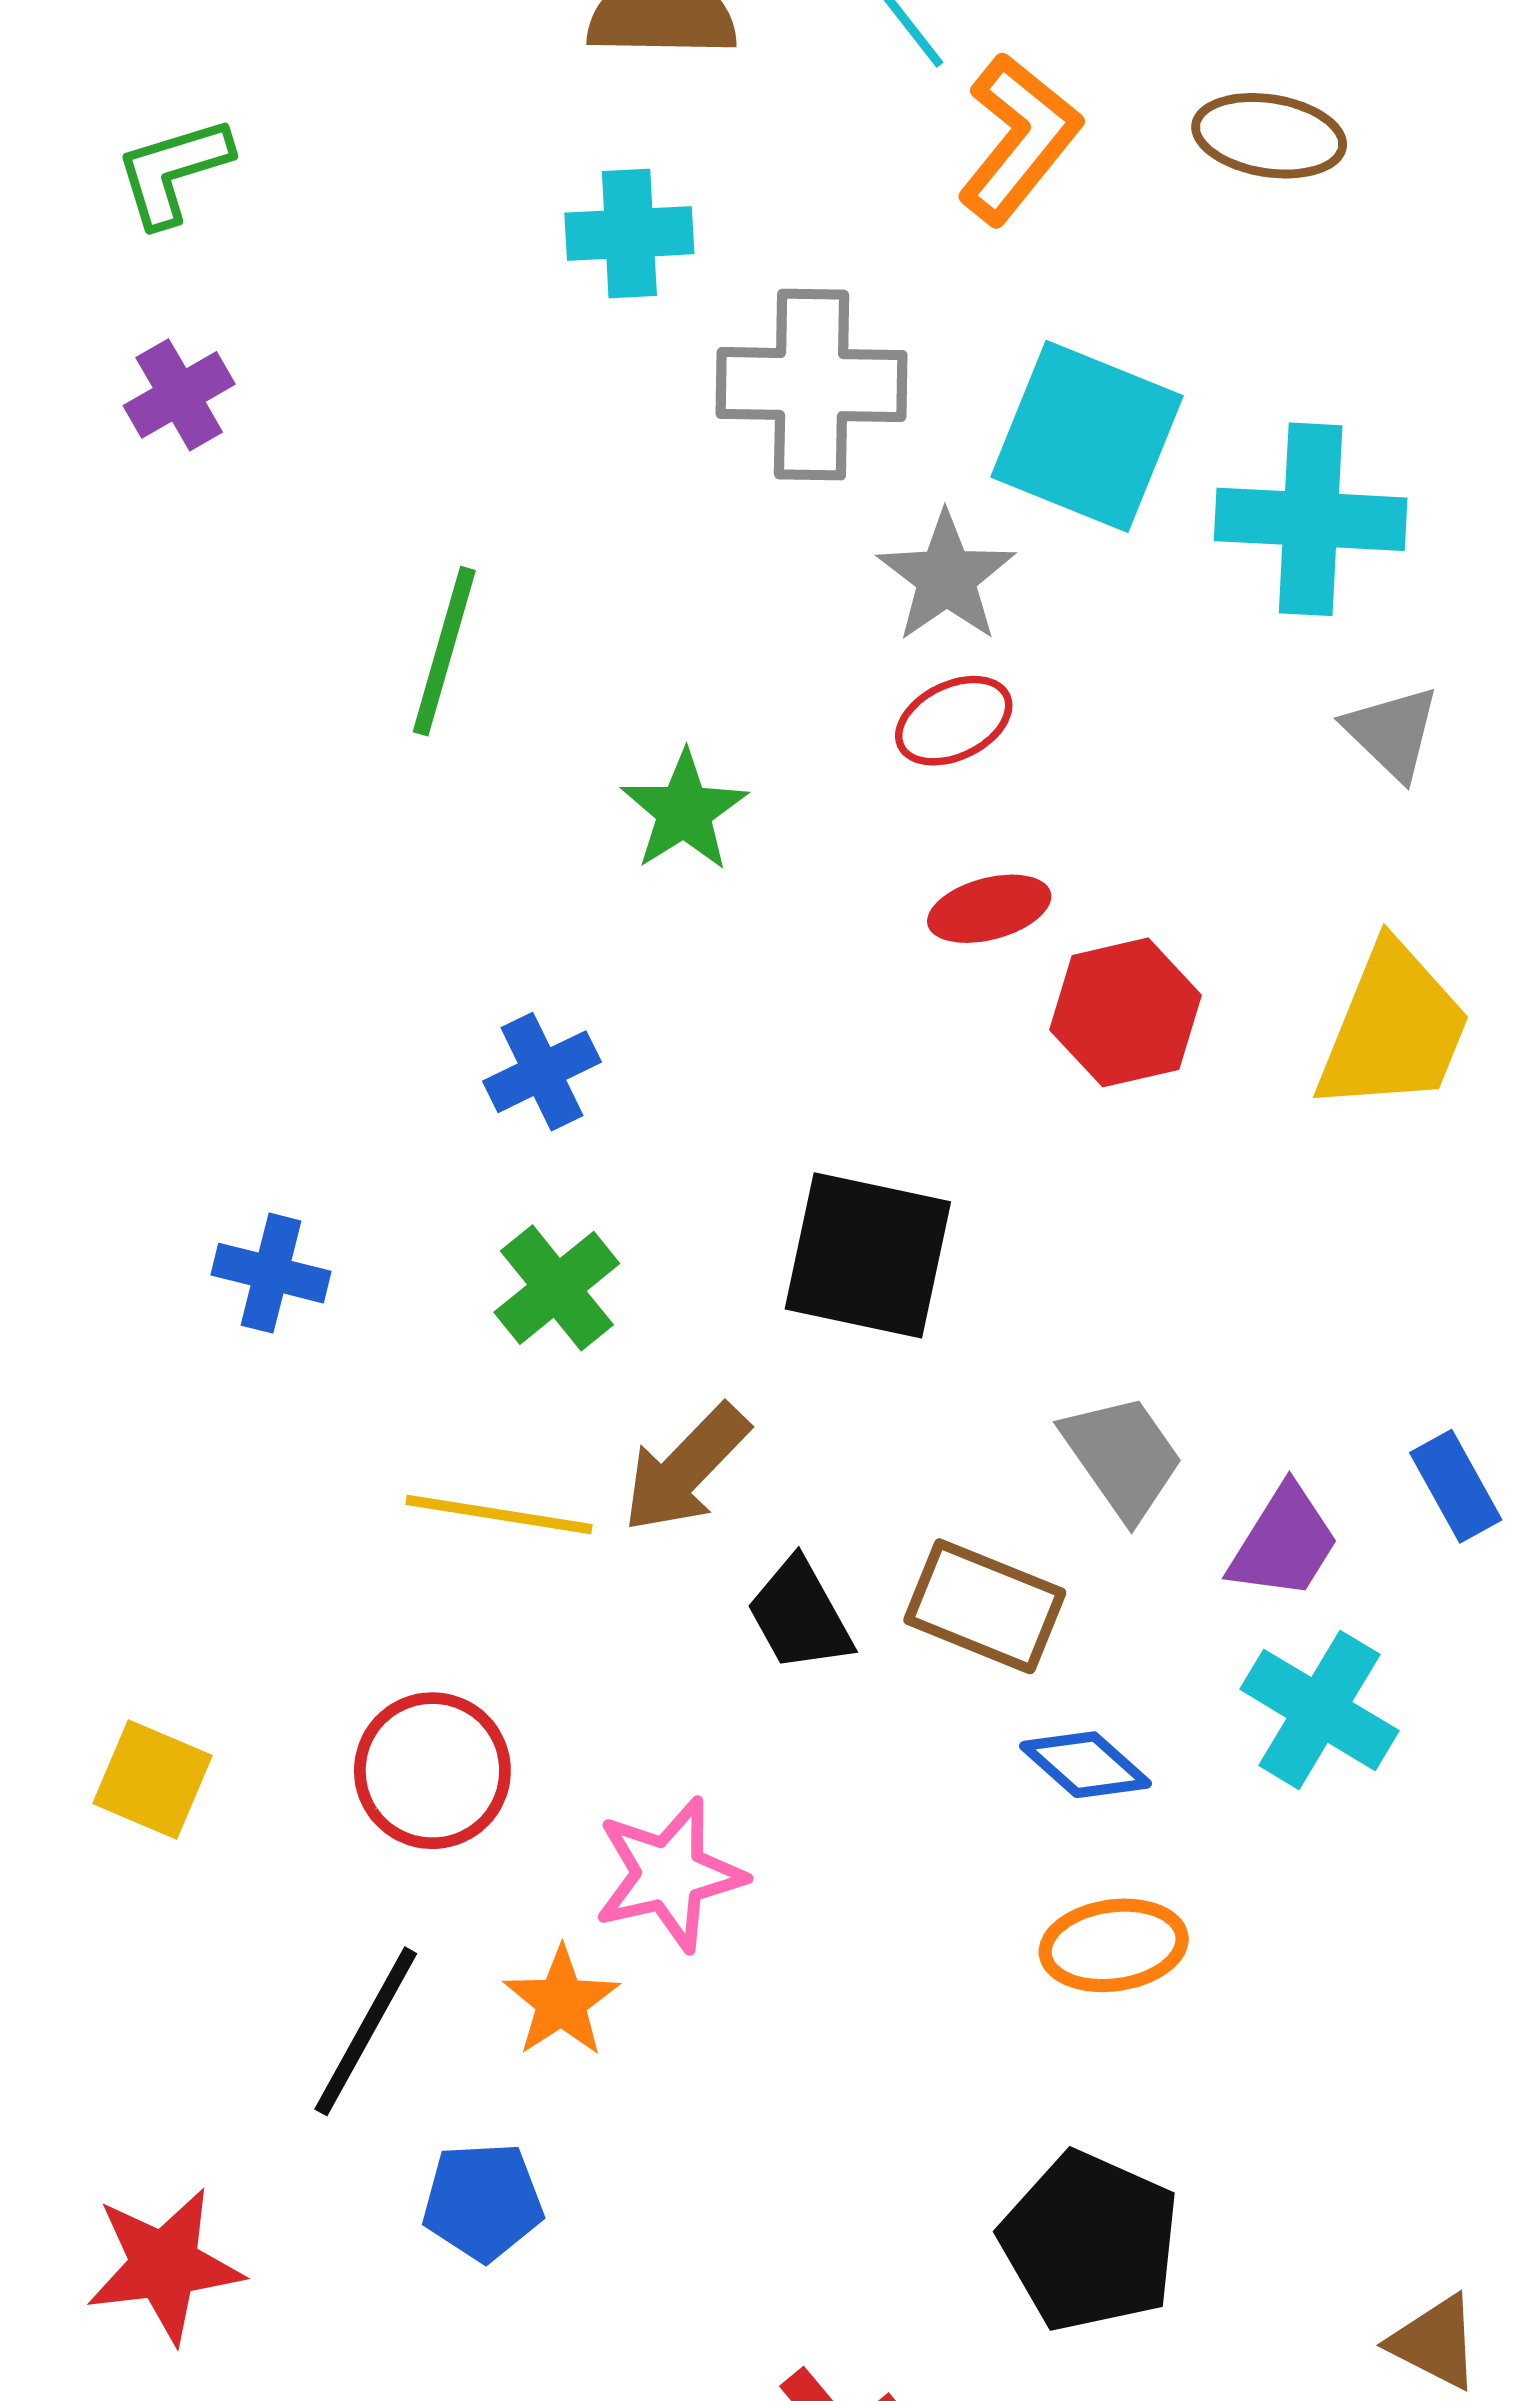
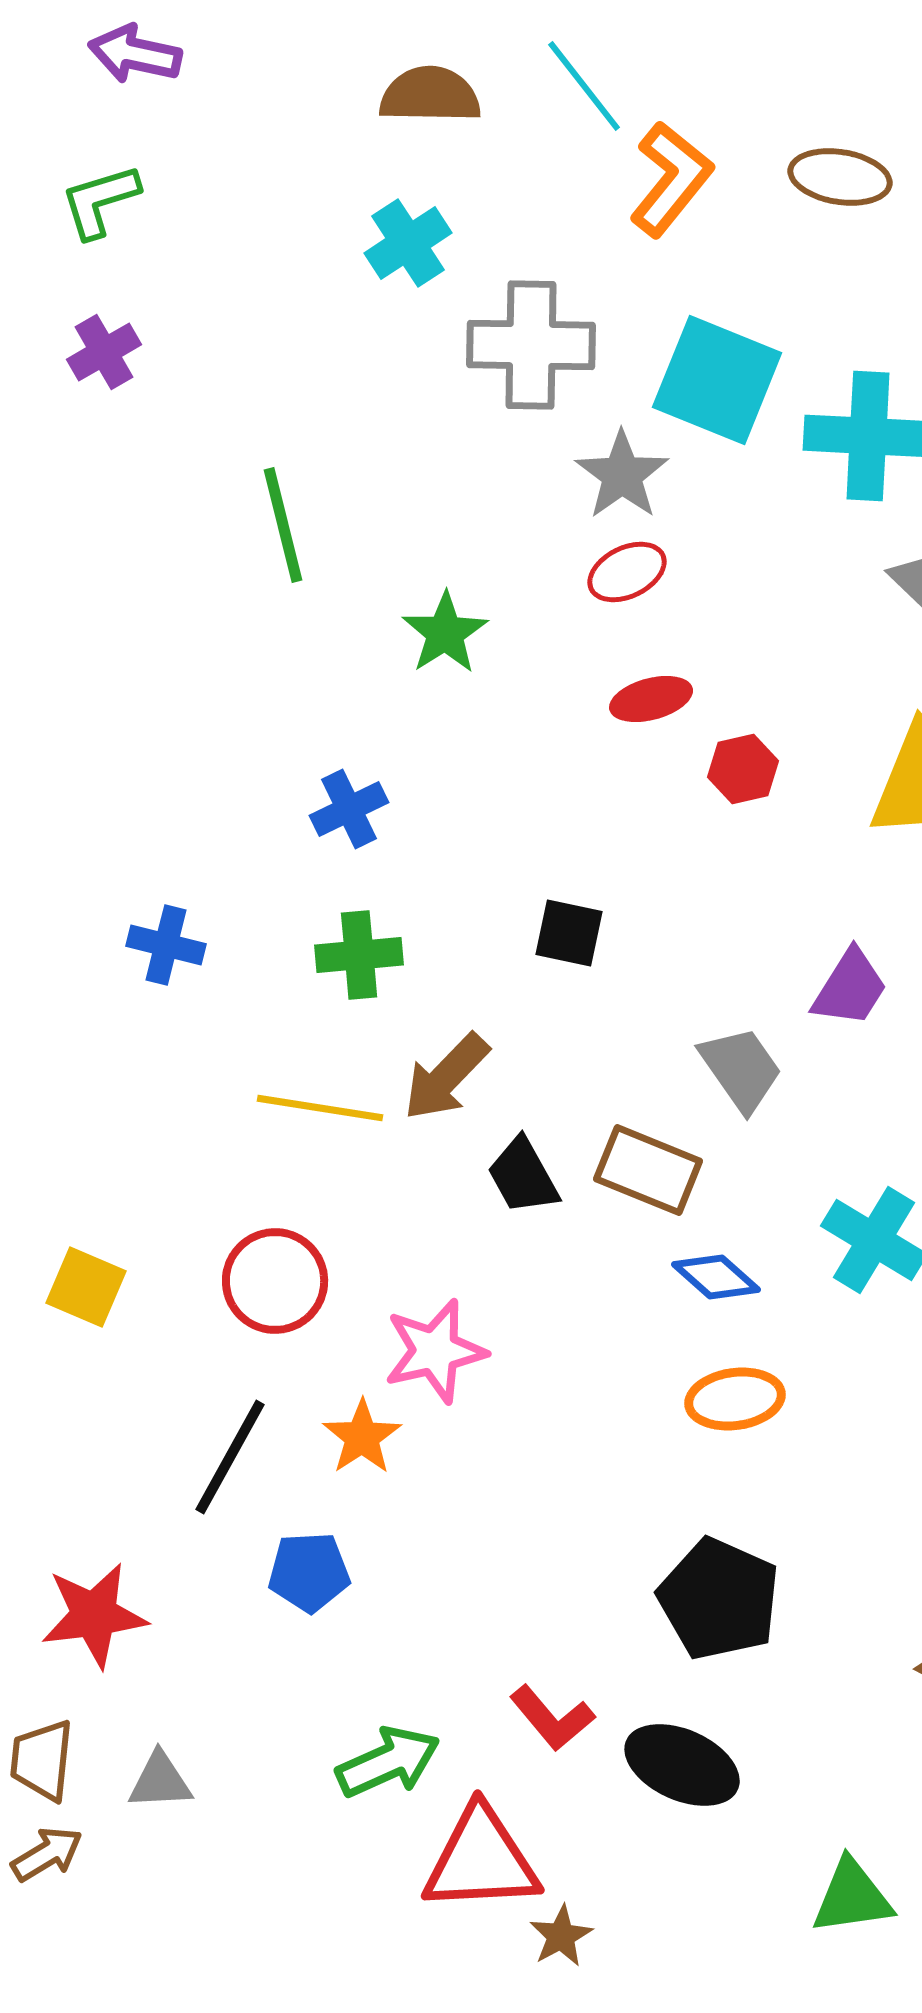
cyan cross: (629, 233) -> (408, 243), turned -30
green line: (444, 651) -> (283, 525), turned -30
red hexagon: (1125, 1012) -> (743, 769), size x0.7
black square: (868, 1255) -> (569, 933), size x0.6
green cross: (557, 1288) -> (359, 955), turned 34
purple trapezoid: (1284, 1543) -> (850, 988), moved

